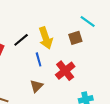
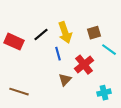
cyan line: (88, 22) -> (109, 50), moved
brown triangle: (36, 86) -> (65, 80), moved

